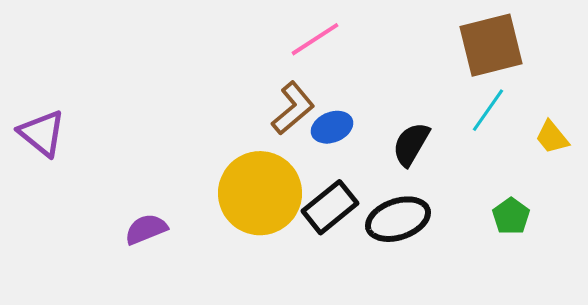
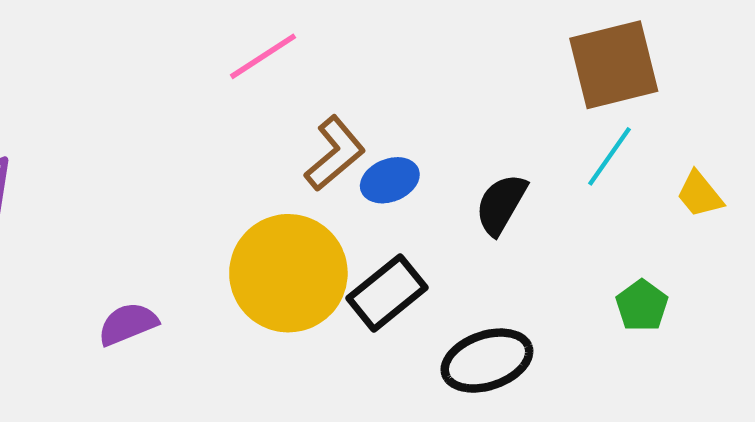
pink line: (315, 39) -> (263, 56), moved
black ellipse: (398, 219) -> (487, 361), moved

